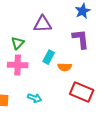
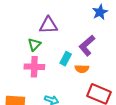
purple triangle: (43, 24) -> (48, 25), moved
purple L-shape: (81, 39) -> (87, 45), moved, turned -125

